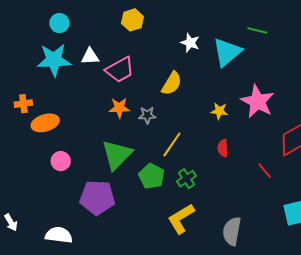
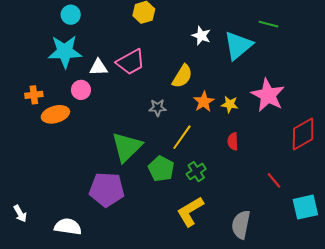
white triangle: (90, 56) -> (99, 67), moved
orange star: (119, 108) -> (204, 102), moved, turned -30
pink circle: (61, 161) -> (81, 90), moved
red line: (265, 171) -> (274, 180), moved

